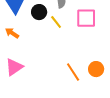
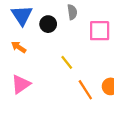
yellow line: (56, 22) -> (67, 62), moved

